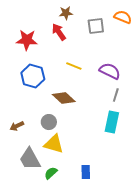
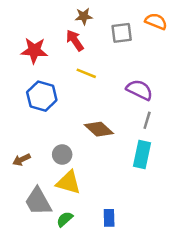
yellow line: (74, 66) -> (86, 73), moved
brown diamond: (64, 98) -> (99, 129), moved

